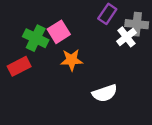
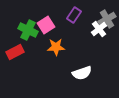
purple rectangle: (107, 14) -> (74, 15), moved
gray cross: (137, 24) -> (107, 19), turned -36

